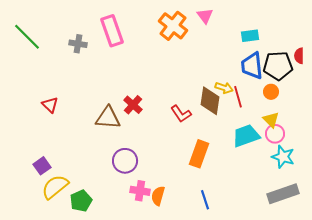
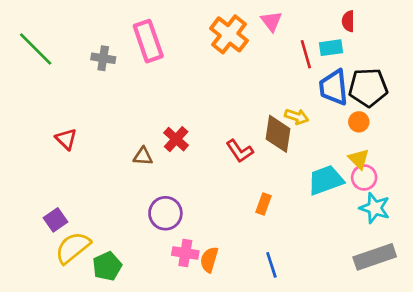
red semicircle: (299, 56) -> (348, 21), moved
red line: (238, 97) -> (306, 54), moved
brown triangle: (108, 118) -> (143, 156), size x0.6
orange rectangle: (199, 154) -> (263, 204), size x0.6

